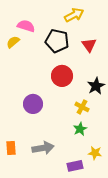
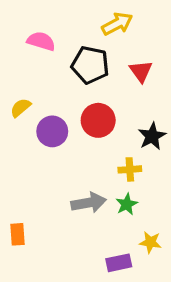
yellow semicircle: (13, 42) -> (21, 108), moved
purple circle: (33, 104) -> (52, 131), moved
yellow cross: (82, 107) -> (130, 169), turned -32
gray arrow: (43, 148) -> (89, 203), moved

